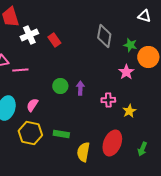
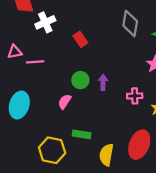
red rectangle: (54, 40) -> (80, 39), moved
pink semicircle: (32, 105) -> (65, 102), moved
yellow hexagon: (30, 133) -> (52, 150), moved

